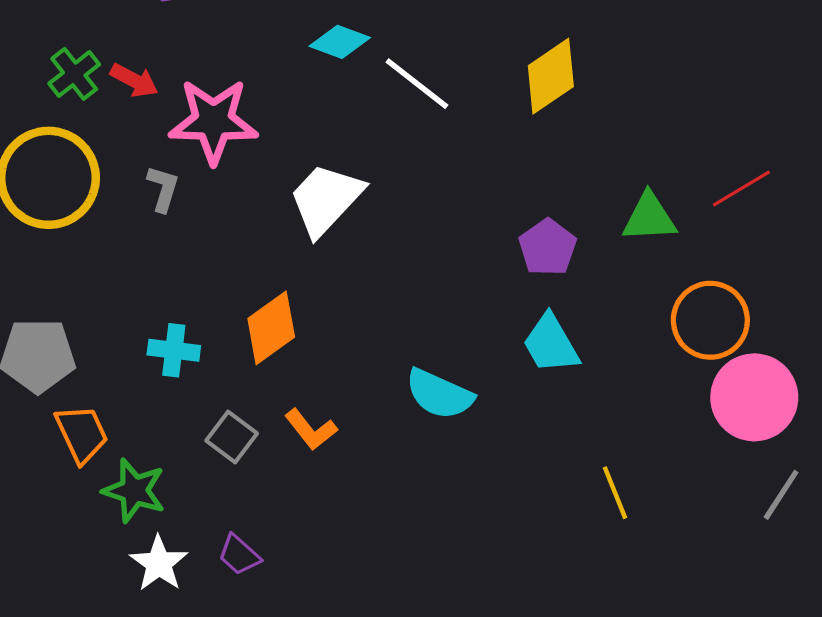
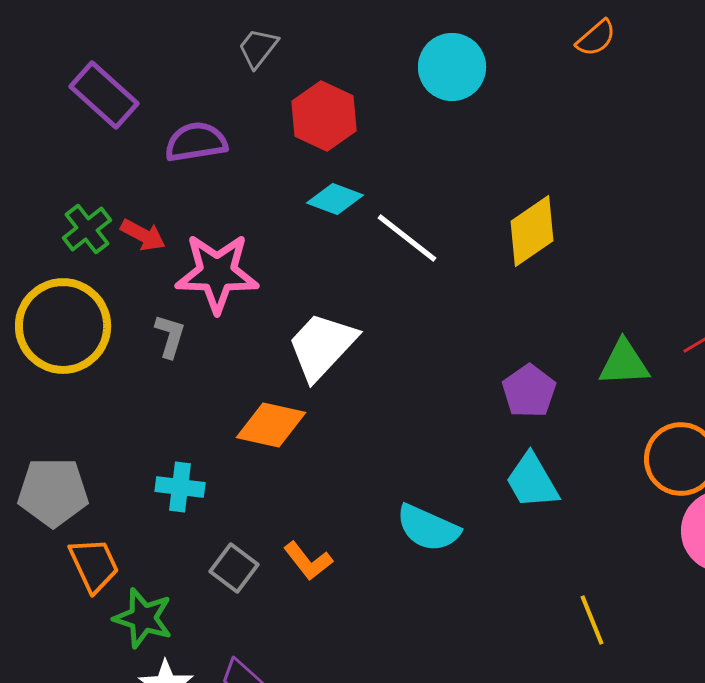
orange diamond: (271, 328) -> (271, 425), moved, turned 48

